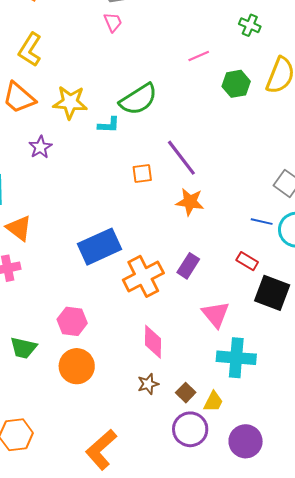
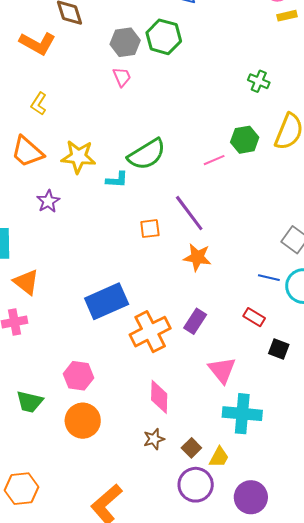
yellow L-shape: (30, 50) -> (39, 104), size x0.7
pink line: (199, 56) -> (214, 160), moved
black square: (272, 293) -> (279, 349), size x0.6

